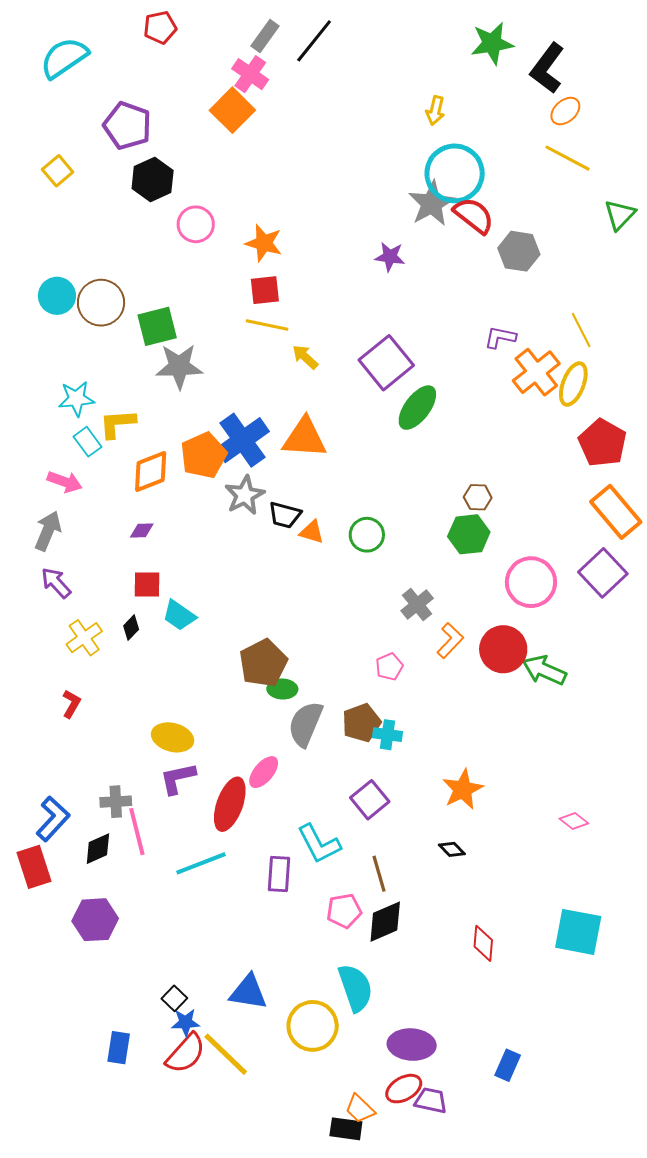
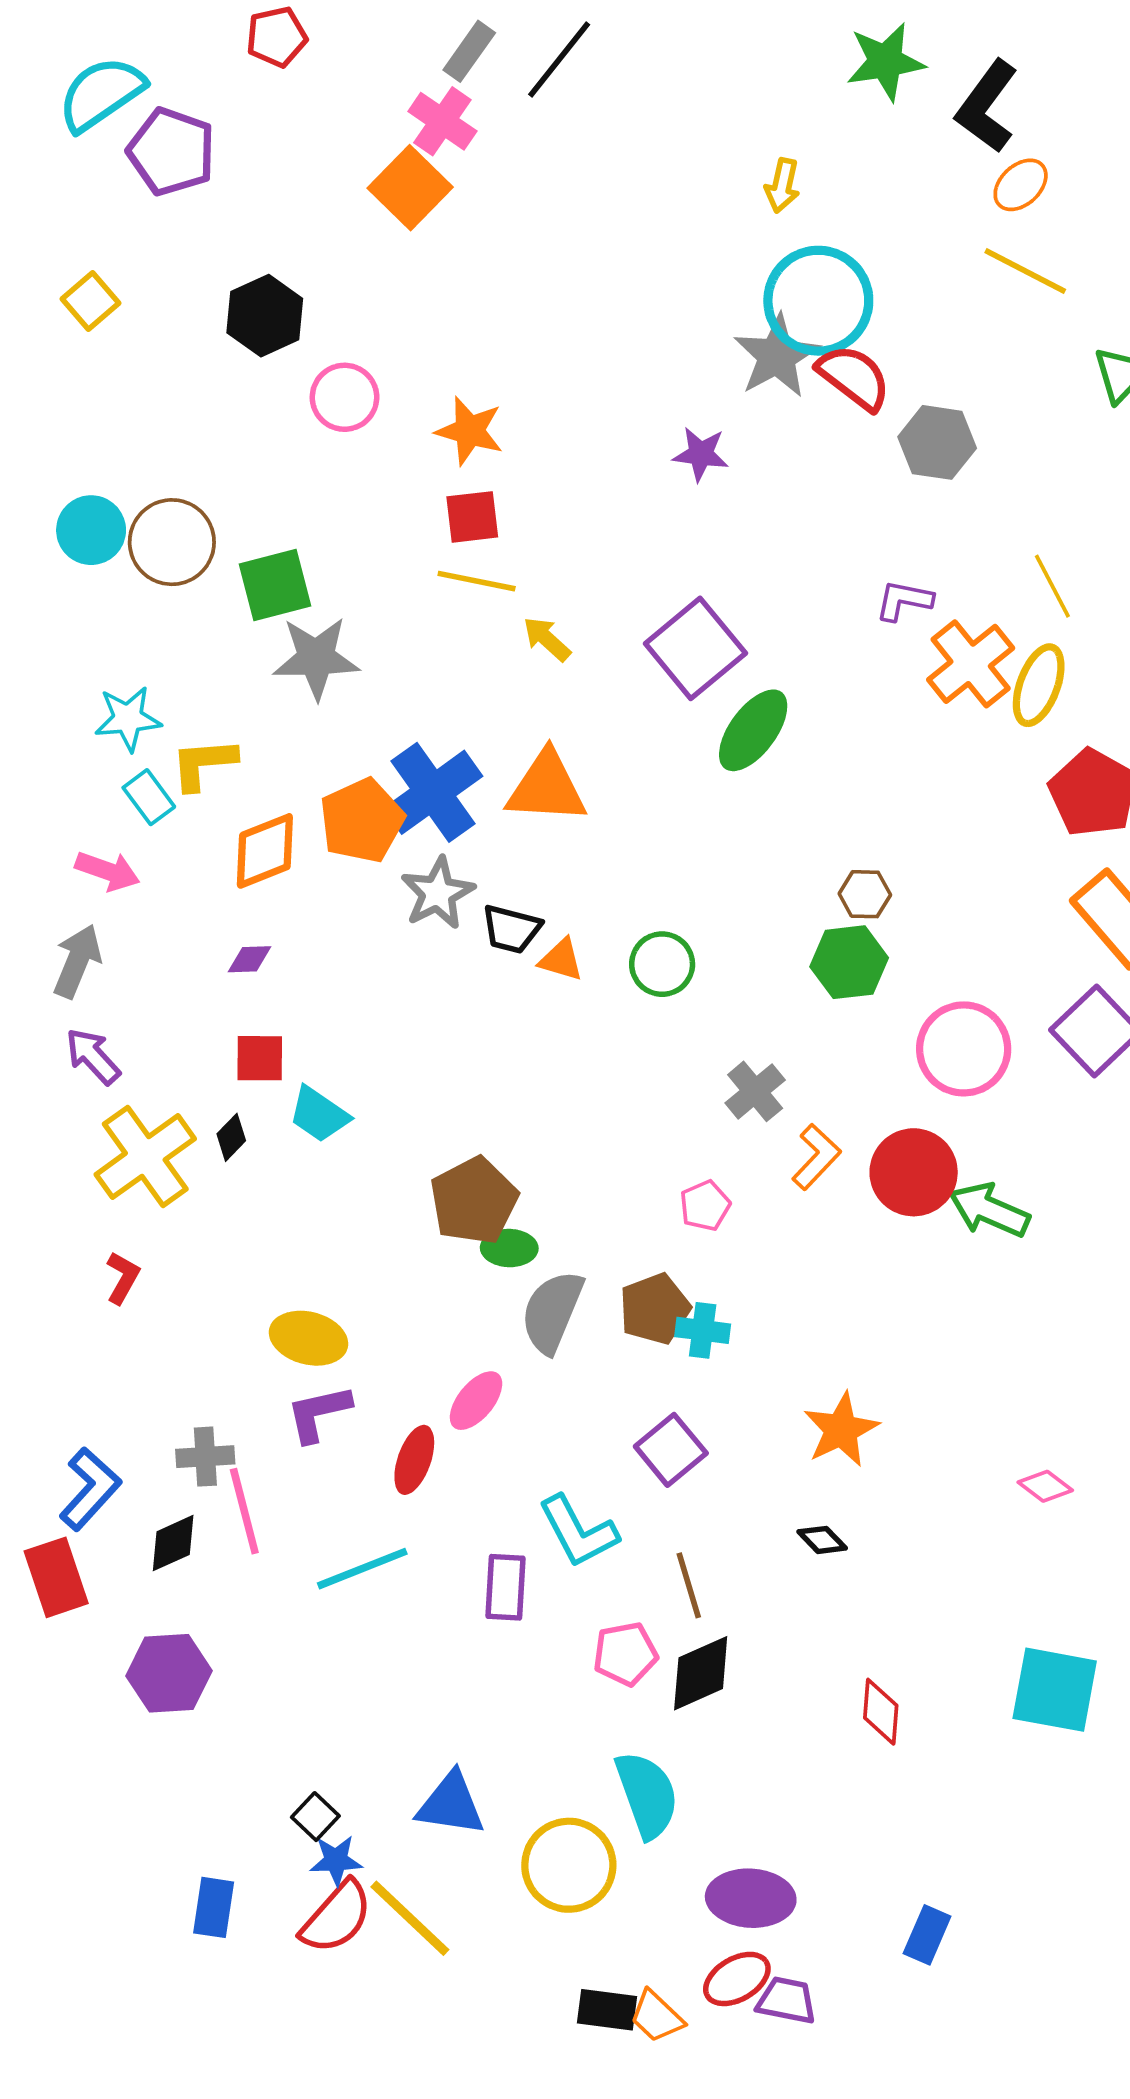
purple pentagon: (127, 126) -> (171, 152), moved
yellow cross: (84, 638) -> (145, 1157), size x1.5
red ellipse: (230, 804) -> (414, 1460), size x0.7
black rectangle: (346, 1129) -> (607, 2010), moved

